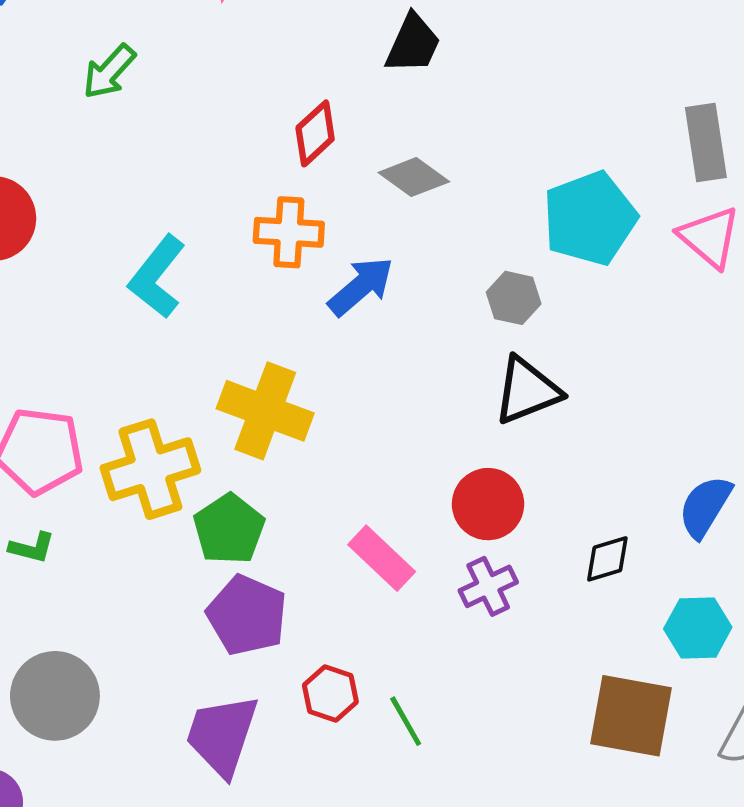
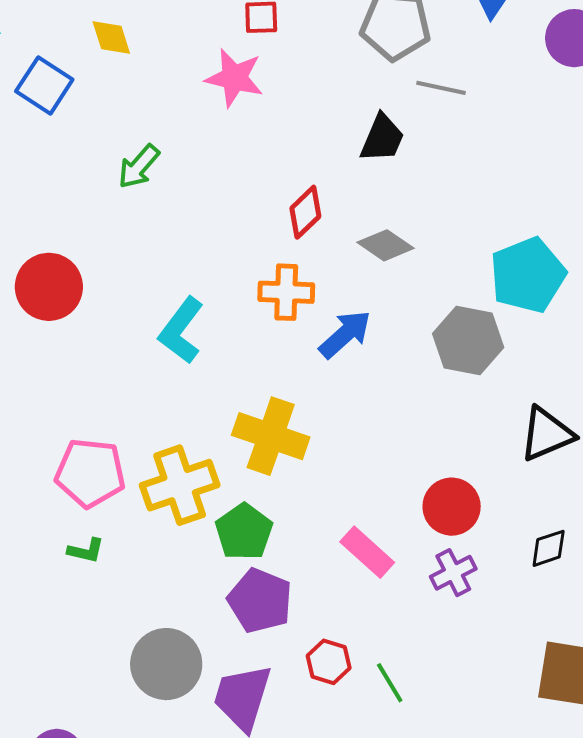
gray hexagon: (514, 298) -> (468, 340), size x1.6
black triangle: (527, 391) -> (547, 434), moved
gray circle: (55, 696) -> (166, 664), moved

